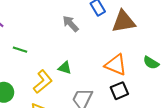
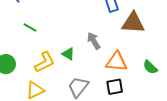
gray arrow: (71, 24) -> (94, 41), moved
orange triangle: (116, 65) -> (117, 62), turned -30

